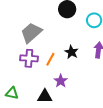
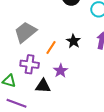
gray trapezoid: (31, 33) -> (25, 32), moved
purple cross: (29, 58) -> (30, 64), moved

